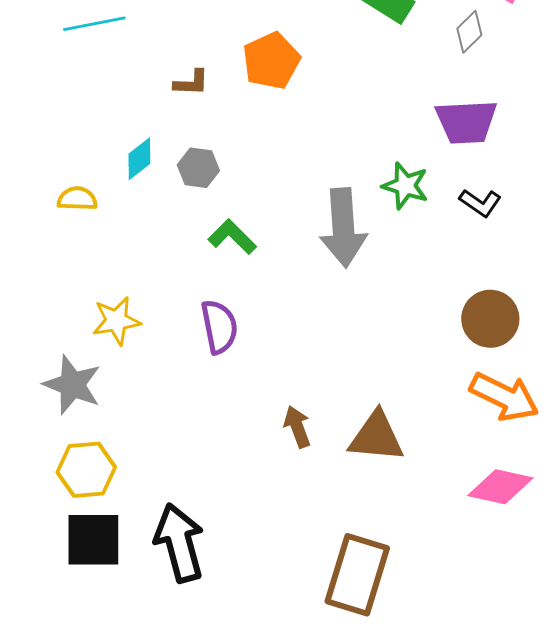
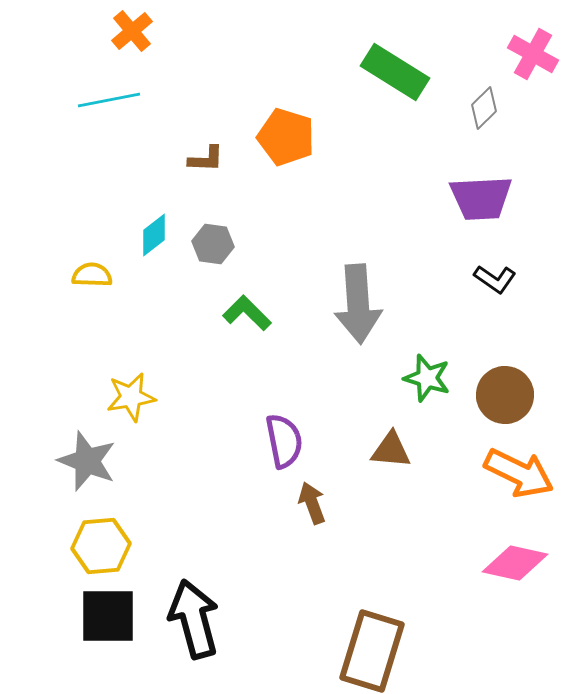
orange pentagon: (271, 61) -> (286, 137), turned -30
green star: (405, 186) -> (427, 378), moved
purple semicircle: (219, 327) -> (284, 441), moved
brown triangle: (376, 437) -> (391, 450), moved, size x0.7

